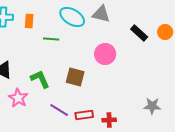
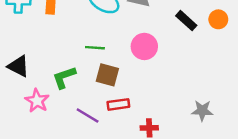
green line: (51, 39) -> (95, 48), moved
green L-shape: (40, 79) -> (64, 77), turned -85
red rectangle: (84, 115) -> (118, 104), moved

